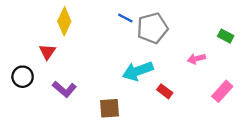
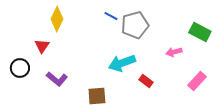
green rectangle: (226, 36) -> (200, 32), size x1.5

